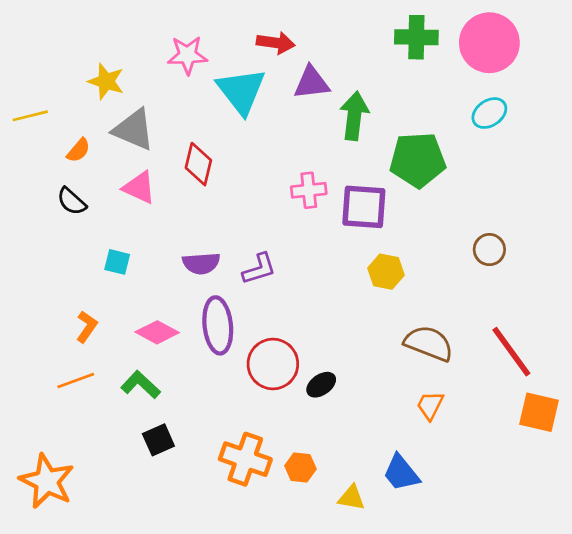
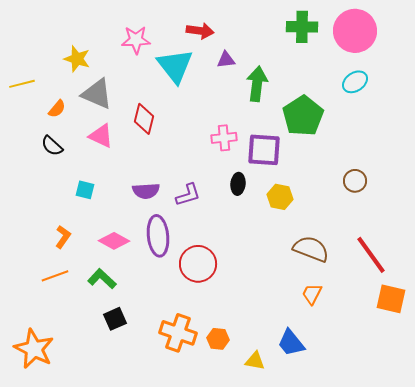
purple triangle: (312, 83) -> (226, 60), size x0.7
green pentagon: (418, 160) -> (303, 116), turned -30
black ellipse: (321, 385) -> (238, 184), moved, turned -50

